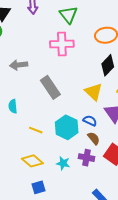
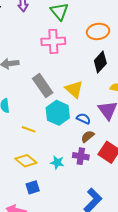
yellow triangle: (94, 92) -> (74, 89), moved
cyan hexagon: (67, 127) -> (58, 113), moved
brown semicircle: (94, 138) -> (88, 136), turned -88

